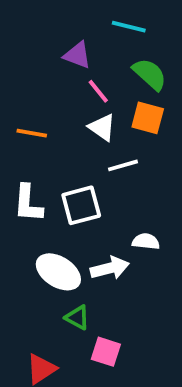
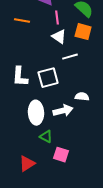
pink line: (98, 91) -> (57, 18), turned 32
orange line: (32, 133) -> (22, 21), moved
white ellipse: (58, 272) -> (36, 113), turned 55

